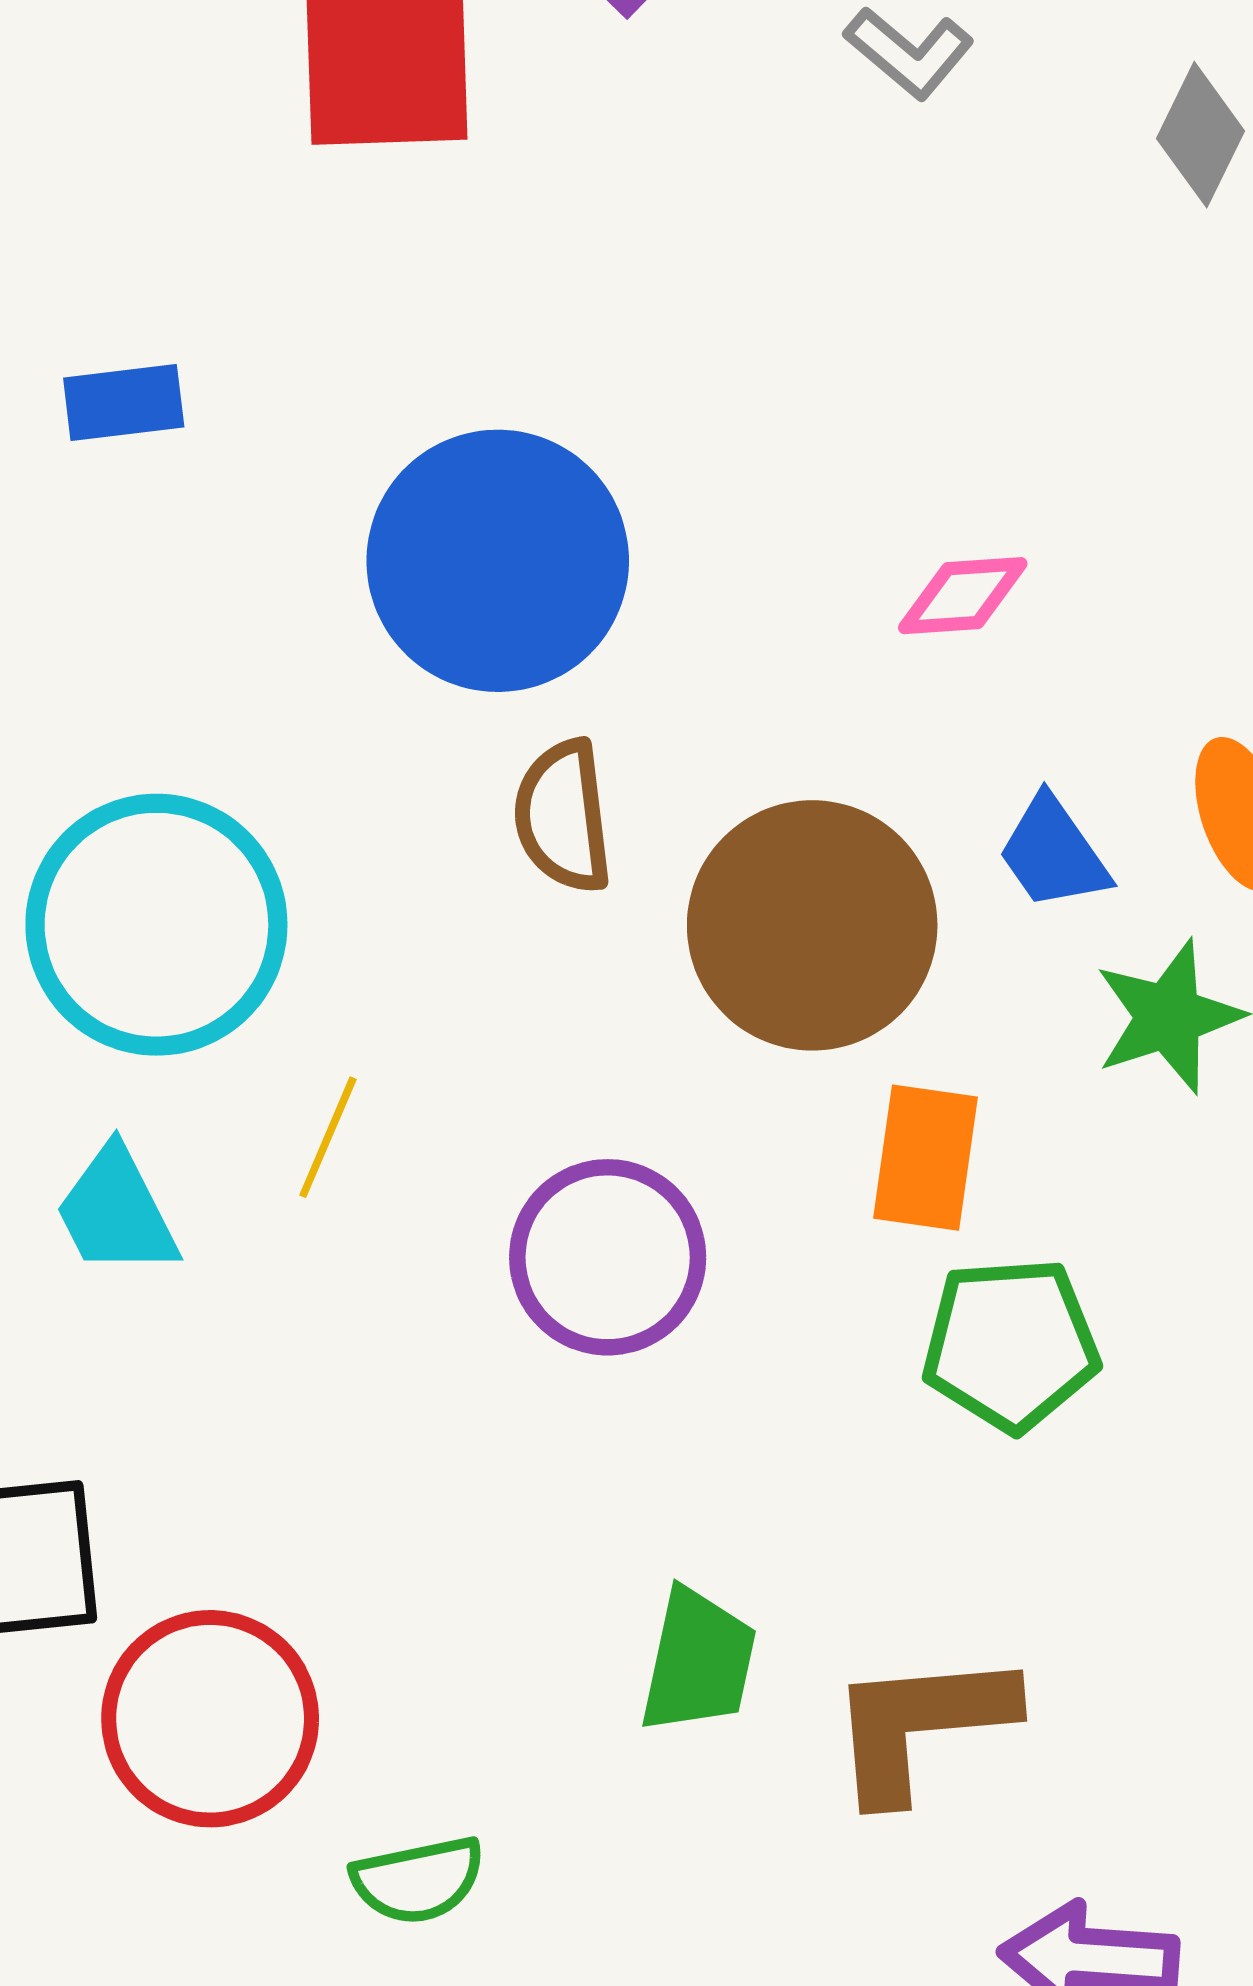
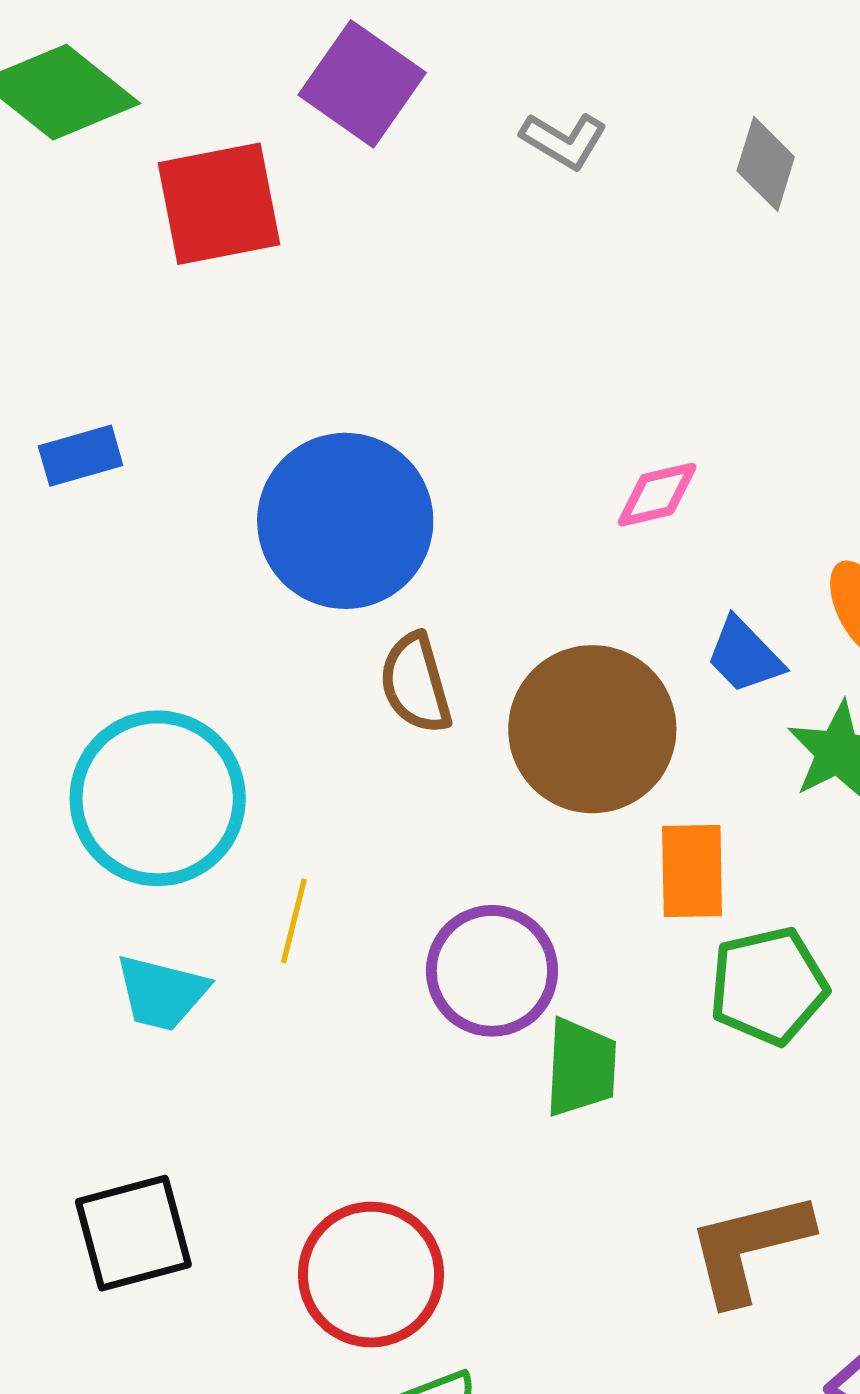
cyan trapezoid: (116, 1212) -> (162, 993), turned -40
green trapezoid: (698, 1661) -> (581, 1067), moved
red circle: (210, 1719) -> (371, 1275), moved

